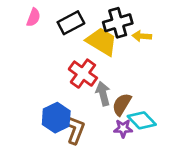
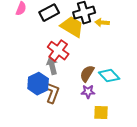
gray arrow: (103, 94) -> (52, 66), moved
cyan diamond: (142, 120) -> (109, 76), moved

